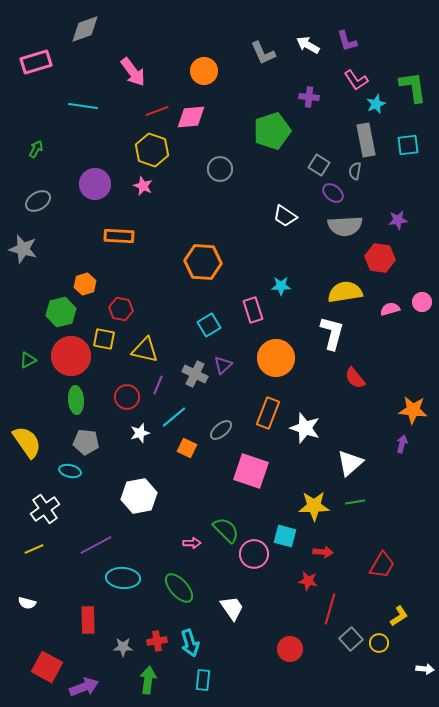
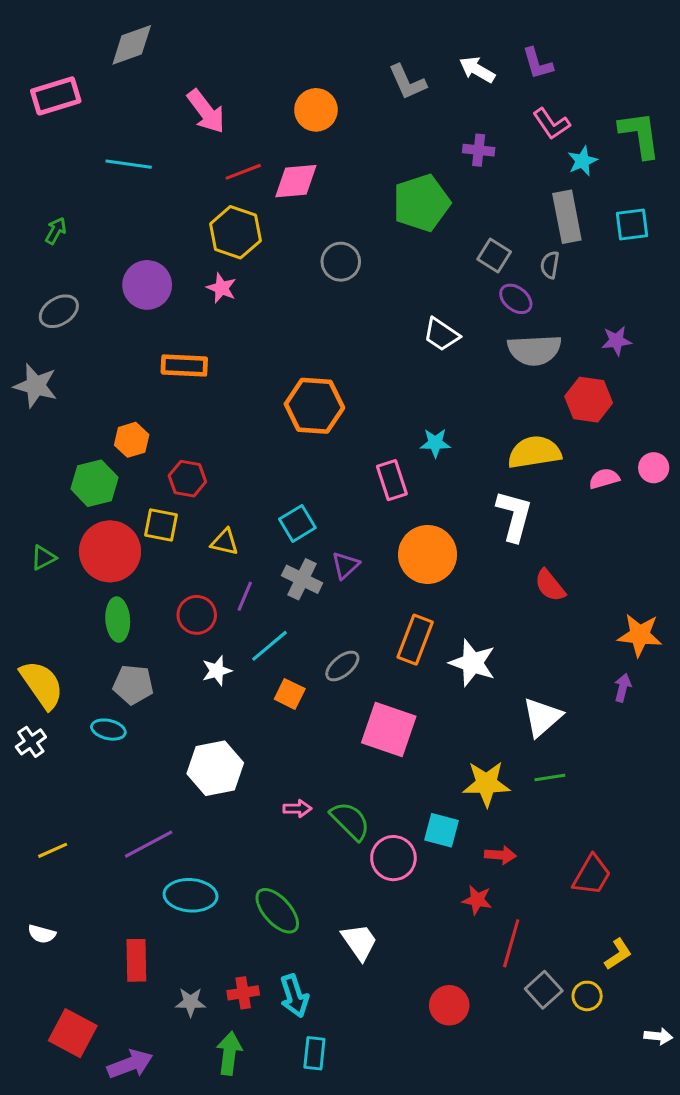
cyan square: (209, 325) -> (297, 523), moved
yellow triangle: (145, 350) -> (225, 542), size x0.7
white cross: (45, 509) -> (31, 742), moved, size x0.7
pink arrow: (192, 543) -> (297, 809), moved

